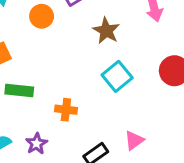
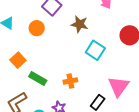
green rectangle: (19, 91) -> (38, 79), turned 42
pink triangle: (134, 140) -> (119, 86), size x1.6

